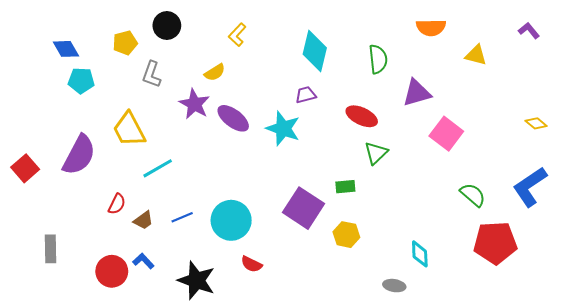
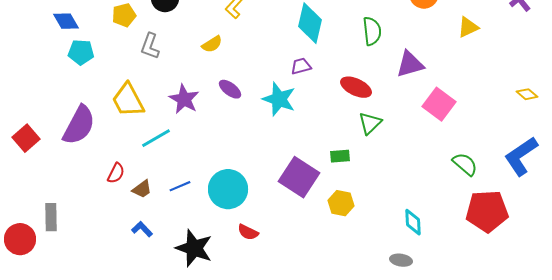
yellow triangle: (476, 55) -> (468, 27), turned -40
purple star: (194, 104) -> (184, 99), moved
purple ellipse: (233, 118) -> (230, 89), size x0.7
red circle: (112, 271) -> (20, 239), moved
gray ellipse: (394, 286) -> (401, 260), moved

